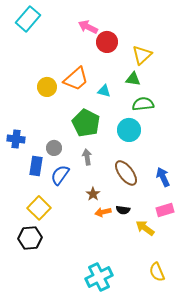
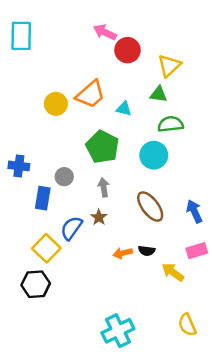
cyan rectangle: (28, 19) -> (21, 36), moved, turned -40
blue semicircle: (60, 175) -> (71, 228), moved
brown star: (93, 194) -> (99, 217), moved

